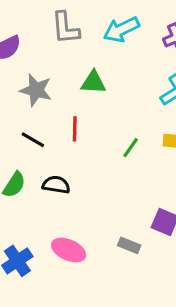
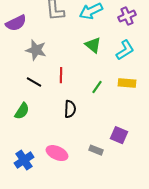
green triangle: (93, 82) -> (93, 45), moved, turned 36
black semicircle: (56, 185) -> (70, 109), moved, turned 84

